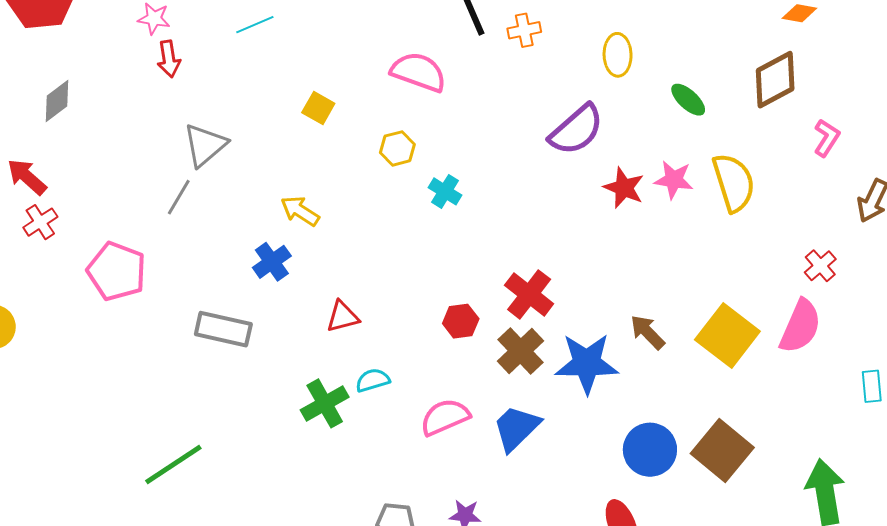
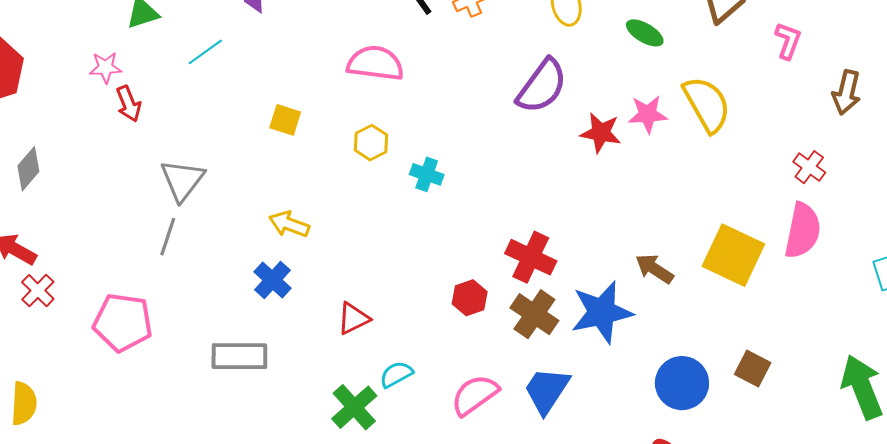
brown square: (722, 450) -> (753, 368), size x0.6

